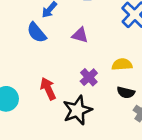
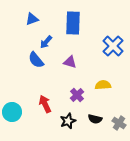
black semicircle: (126, 92) -> (95, 119), moved
black star: (77, 110) -> (68, 121), size x0.7

